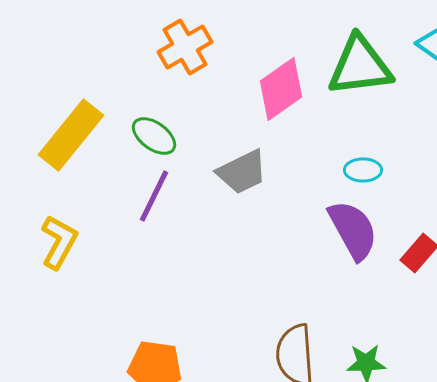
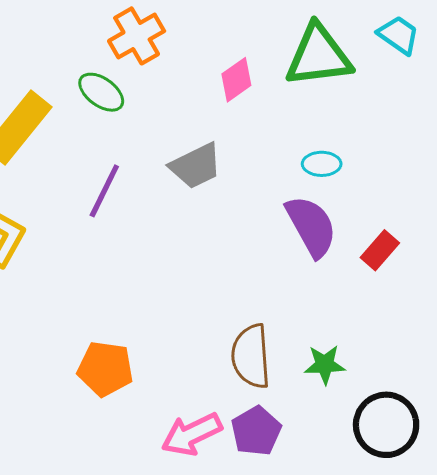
pink diamond: (281, 89) -> (236, 80), size x0.7
green ellipse: (154, 136) -> (101, 92), moved

